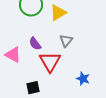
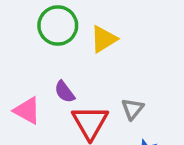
gray triangle: (66, 41) -> (133, 109), moved

